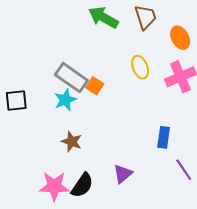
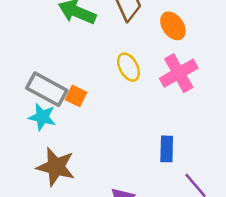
cyan star: (65, 100) -> (42, 117), turned -30
brown star: (72, 142) -> (56, 167), size x1.5

